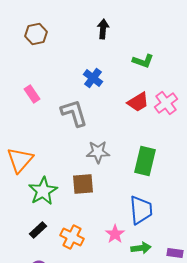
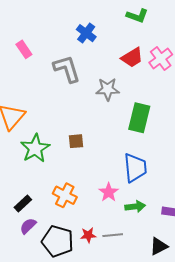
gray star: (98, 152) -> (108, 89), moved
brown square: (83, 184) -> (76, 141), size x0.7
black rectangle: (38, 230) -> (23, 203), moved

